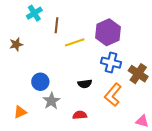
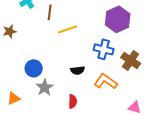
purple hexagon: (108, 32) -> (118, 19), moved
orange L-shape: (113, 95) -> (106, 81), turned 85
red semicircle: (80, 115) -> (73, 101), turned 96

